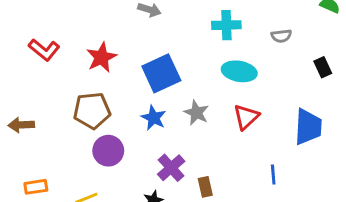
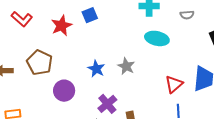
blue square: (161, 73) -> (90, 15), moved, size x0.6
brown pentagon: (92, 111) -> (40, 63), moved, turned 30
red triangle: (246, 117) -> (174, 84), moved

